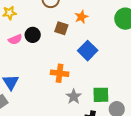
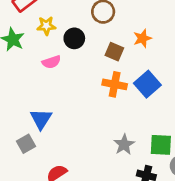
black circle: (33, 35) -> (74, 38), moved
orange cross: (60, 73) -> (115, 84), moved

